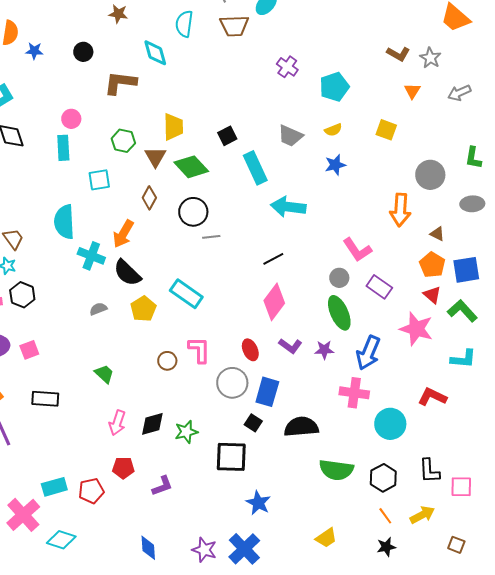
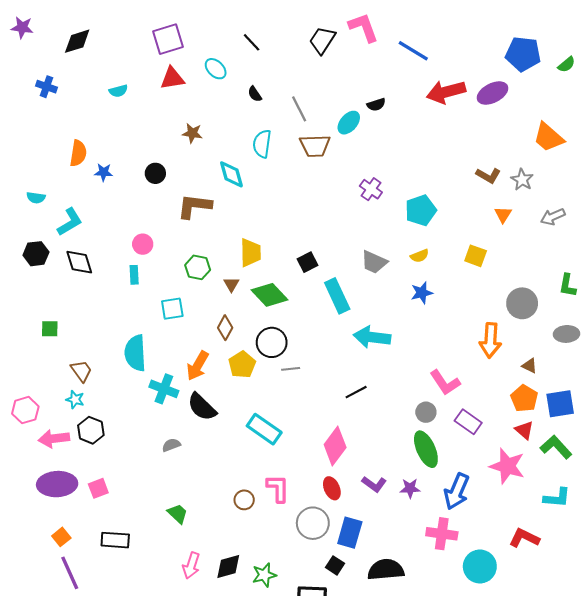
cyan rectangle: (63, 148) -> (134, 275), size x0.7
brown triangle: (155, 157) -> (231, 284), size x0.7
pink diamond: (274, 302) -> (335, 446), moved
yellow pentagon: (143, 309) -> (242, 365), moved

